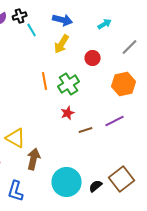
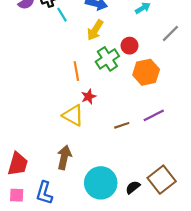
green cross: (69, 84) -> (107, 59), moved
orange hexagon: (124, 84) -> (146, 72), moved
red star: (68, 113) -> (89, 97), moved
yellow triangle: (16, 138) -> (73, 115), moved

